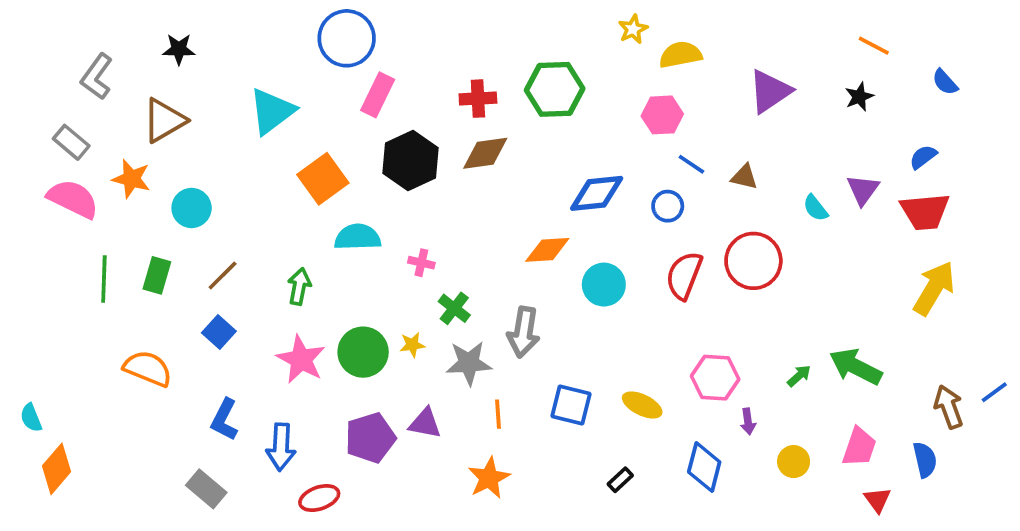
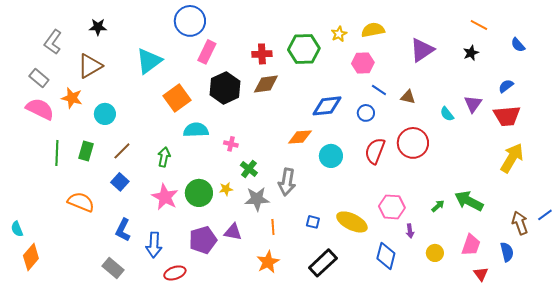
yellow star: (633, 29) -> (339, 34), moved
blue square: (571, 405) -> (313, 222), size x0.6
yellow ellipse: (642, 405) -> (352, 222), size x1.4
black rectangle: (620, 480) -> (323, 263), moved, size x2.0

